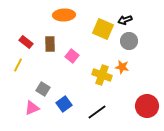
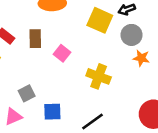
orange star: (122, 67) -> (141, 58), moved
gray square: (43, 89) -> (27, 93), turned 32
blue square: (64, 104) -> (52, 112), turned 35

